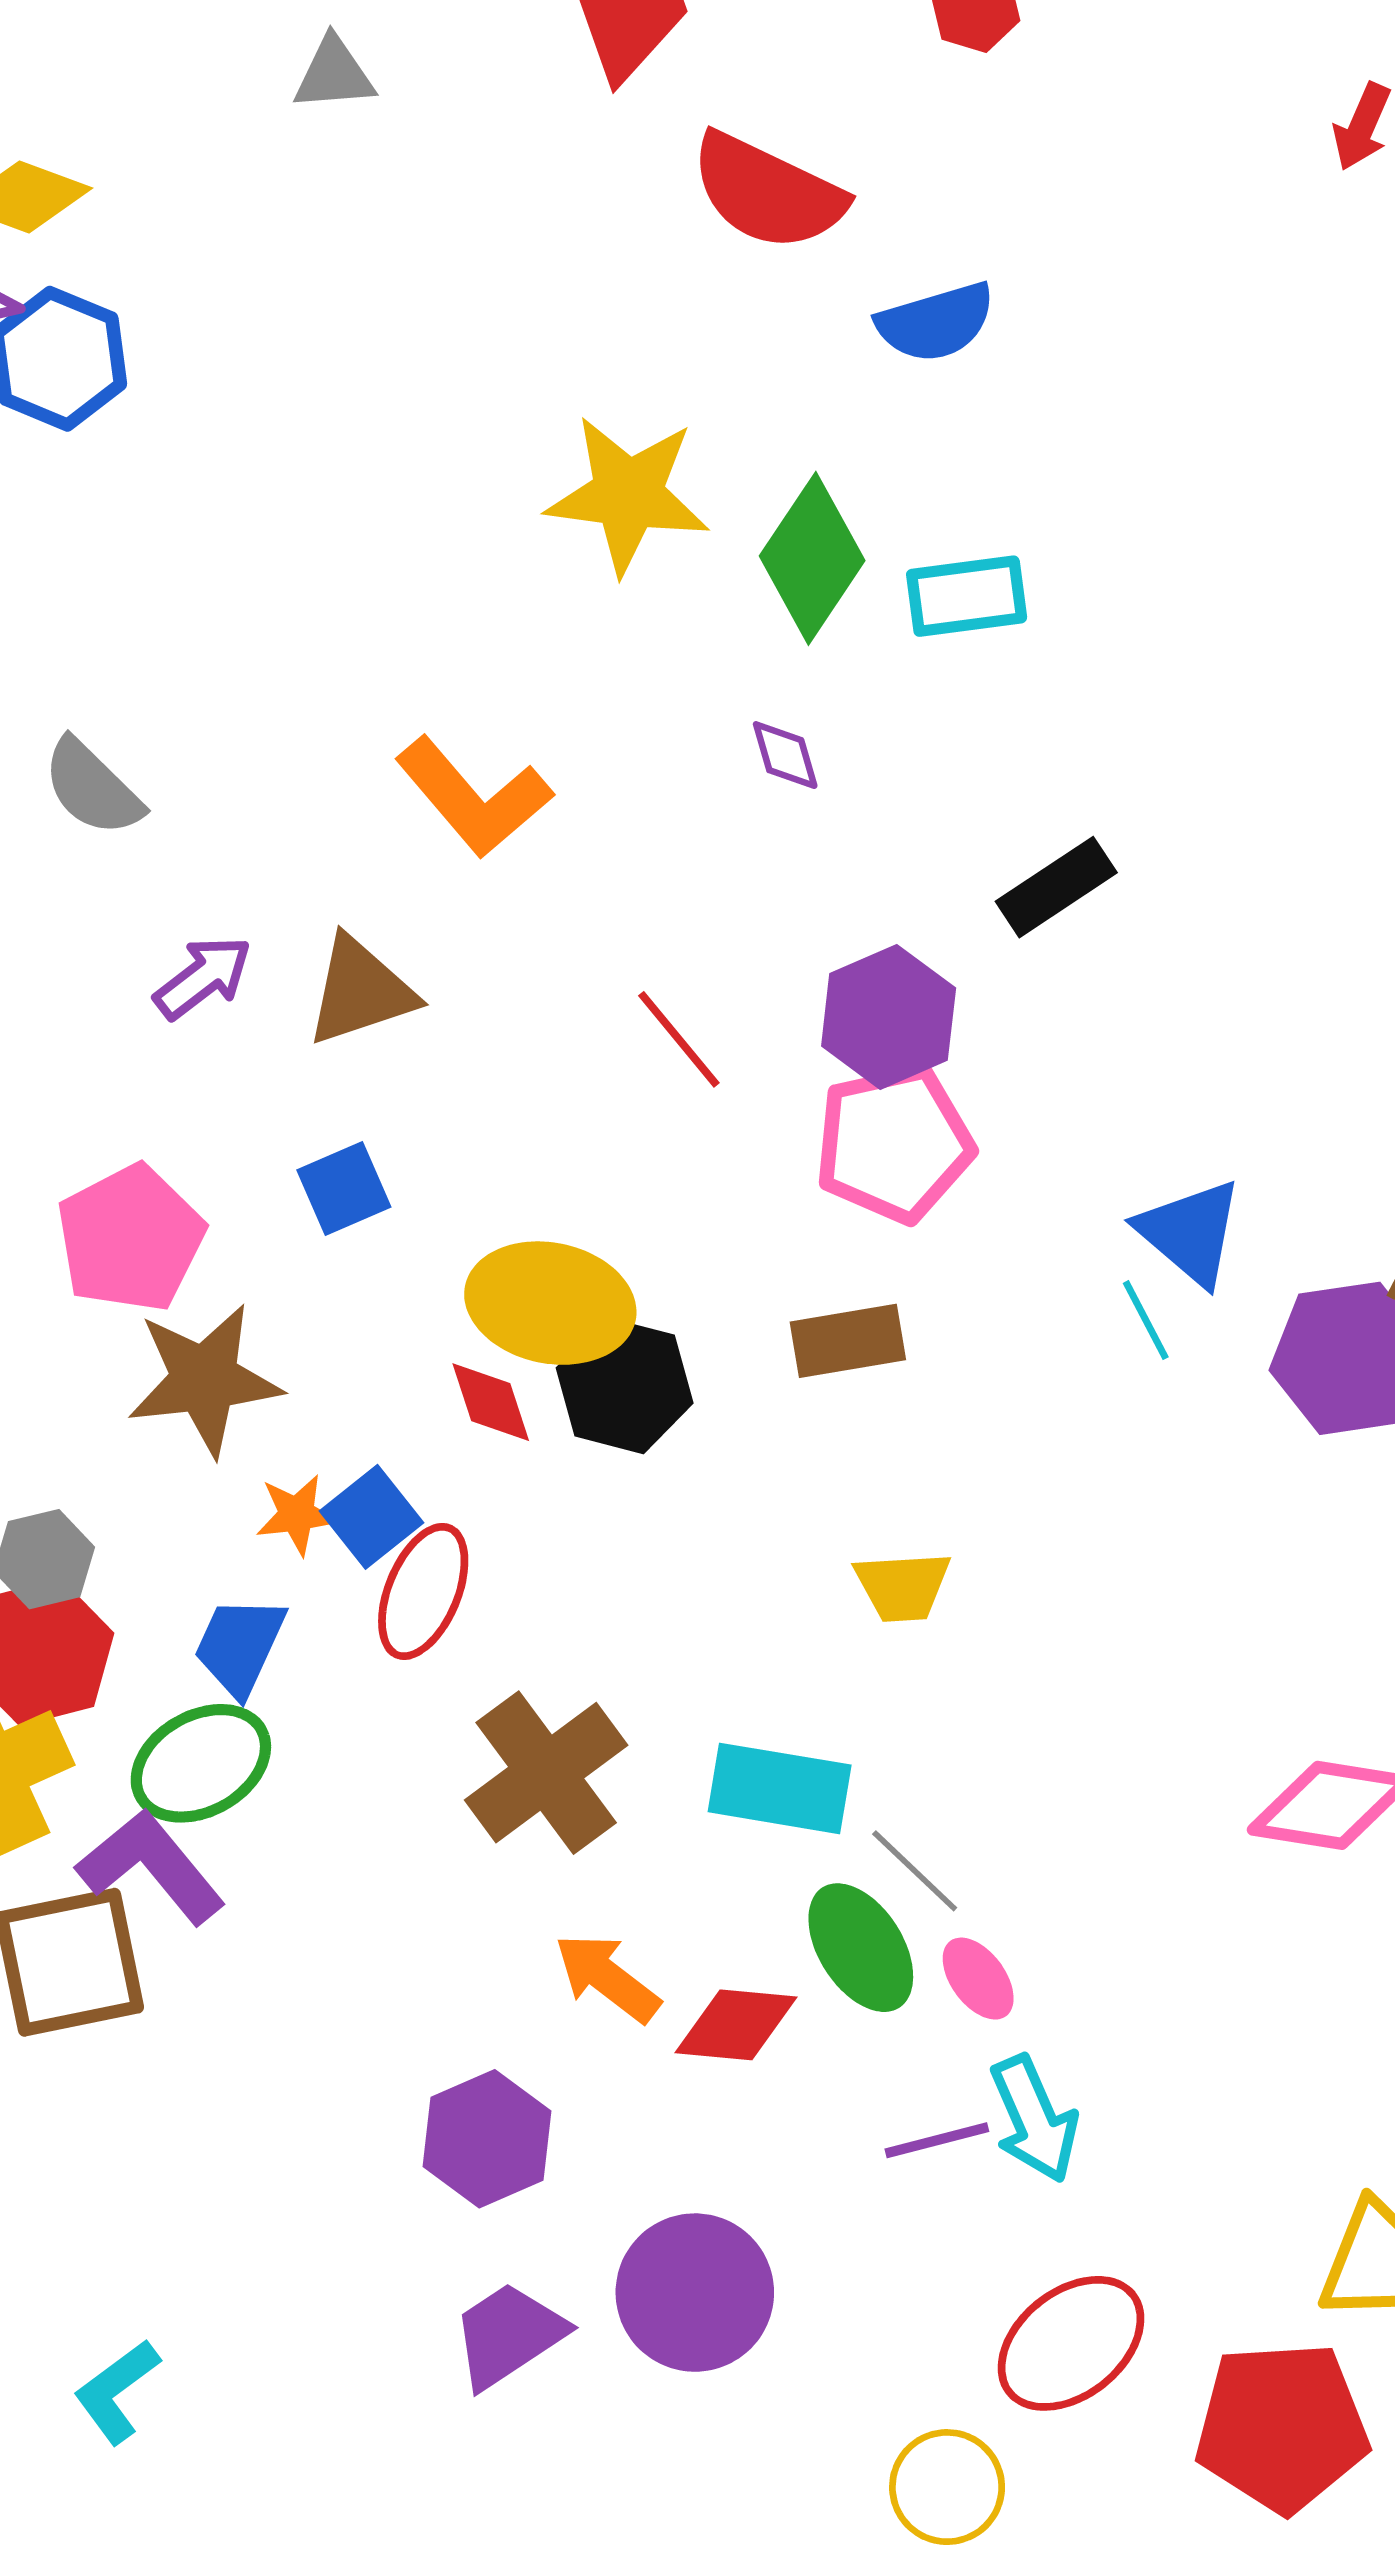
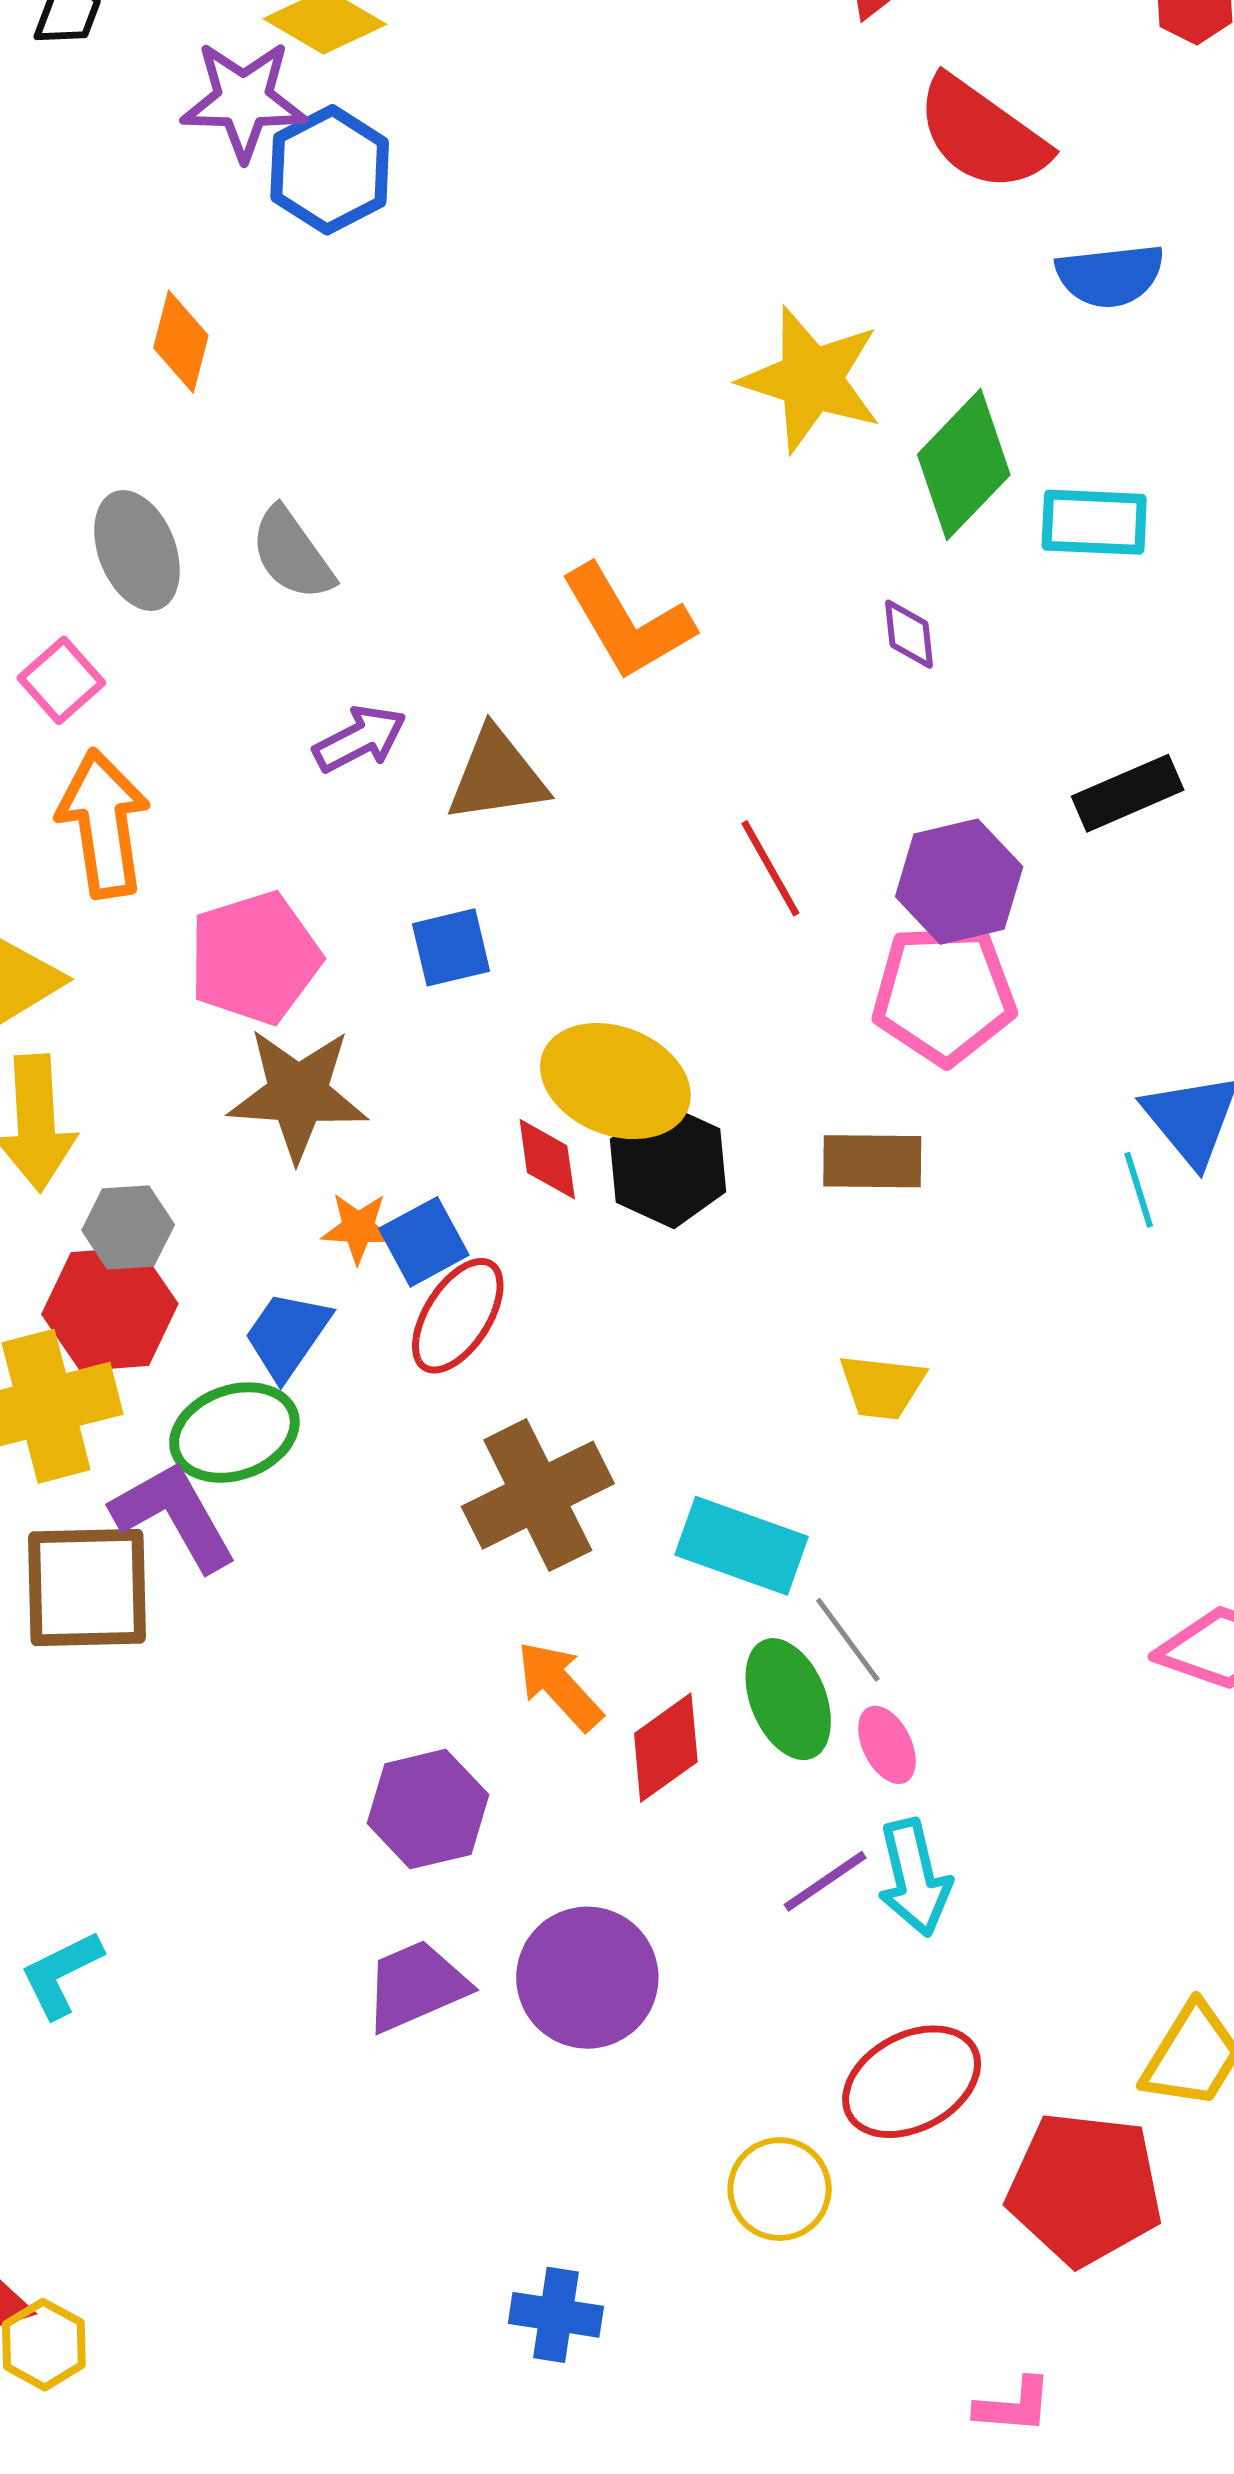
red diamond: (736, 2025) -> (666, 1748), turned -51
purple line: (937, 2140) -> (825, 1881), turned -30

